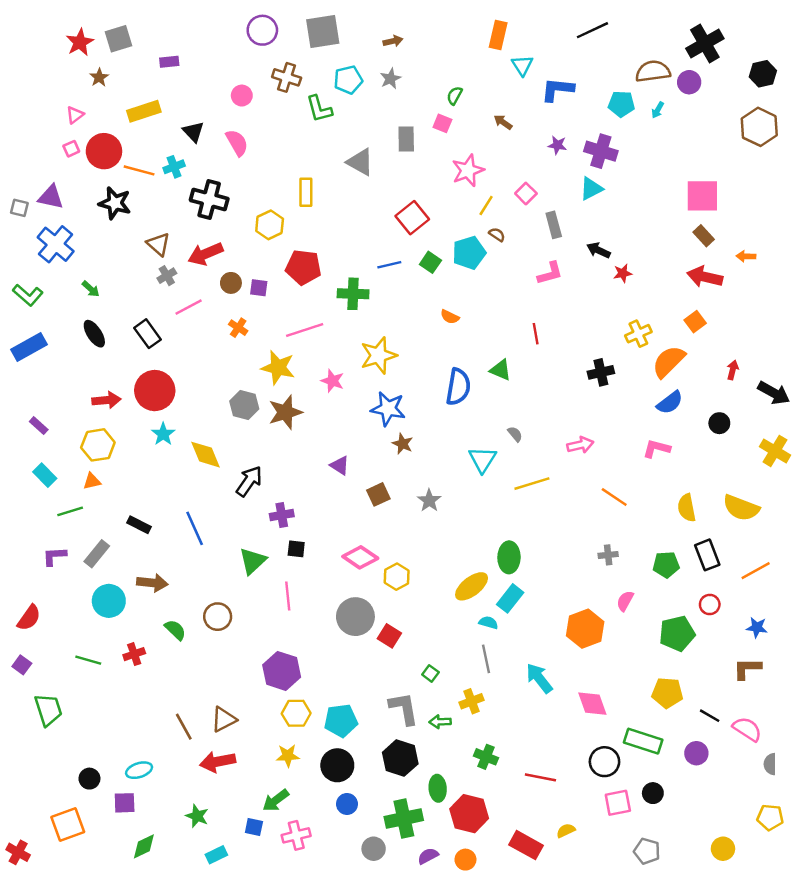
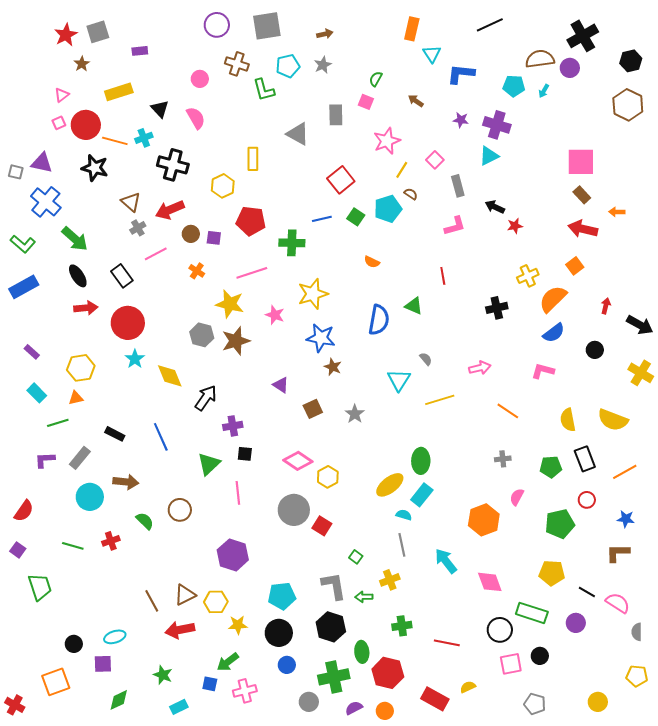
green arrow: (91, 289) -> (75, 239), size x1.8
red arrow: (106, 400) -> (86, 308), moved
yellow hexagon: (296, 713) -> (216, 602), moved
green cross: (486, 757) -> (402, 626), turned -30

